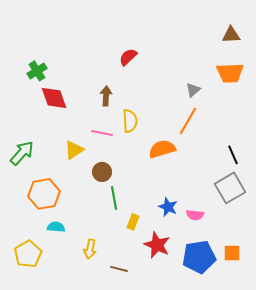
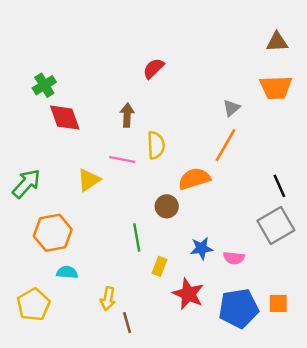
brown circle: (102, 172) -> (167, 206), moved
blue star: (168, 207) -> (201, 248), turned -30
brown line: (119, 269) -> (127, 323), moved, turned 60

